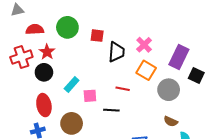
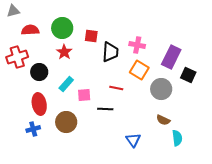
pink cross: (144, 45) -> (137, 45), turned -35
red star: (47, 52) -> (64, 52), moved

